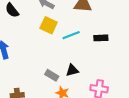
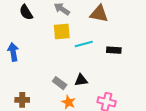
yellow square: (49, 25) -> (62, 32), turned -36

